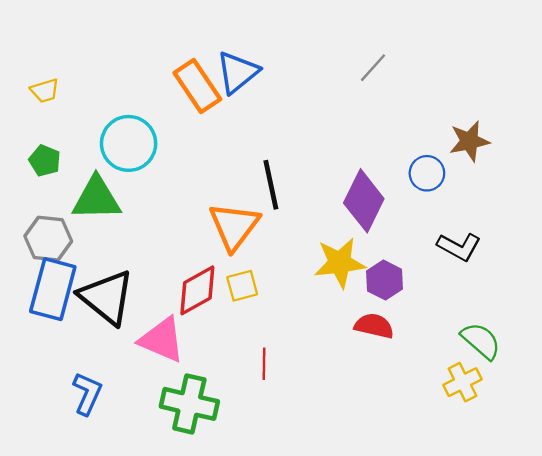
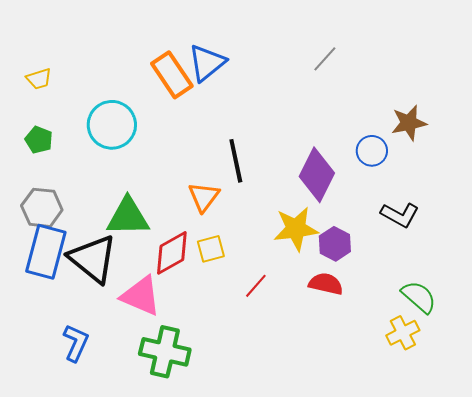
green triangle: (96, 199) -> (128, 217), moved
orange triangle: (234, 226) -> (204, 197), size x0.7
red line: (264, 364) -> (256, 286), moved, turned 40

